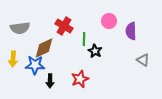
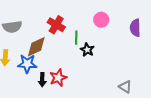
purple semicircle: (131, 31) -> (135, 28), moved
gray triangle: (143, 60) -> (125, 87), moved
red star: (80, 79) -> (58, 78), moved

